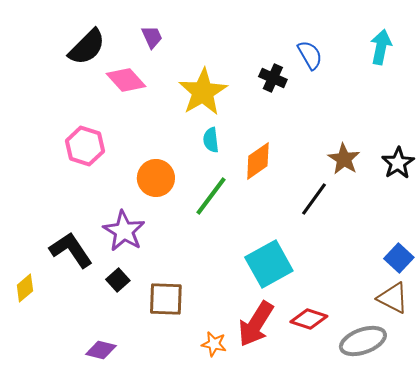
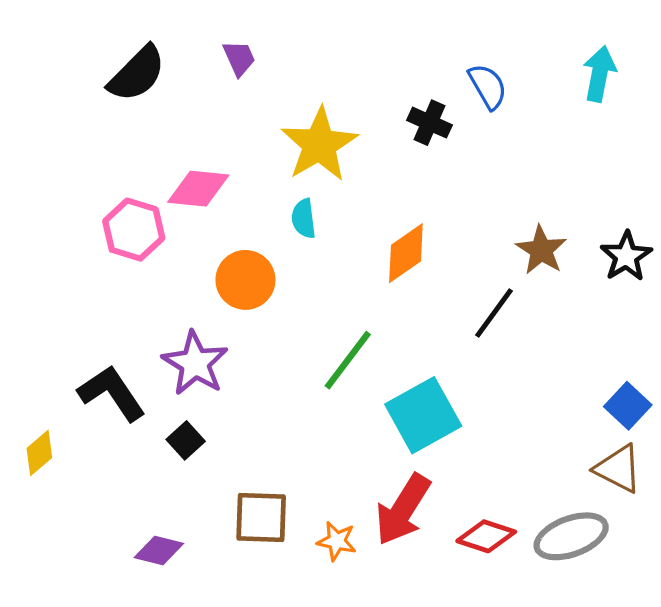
pink diamond: (126, 80) -> (198, 189), moved, turned -42
cyan semicircle: (211, 140) -> (304, 219), moved
green line: (211, 196) -> (348, 360), moved
brown square: (166, 299) -> (261, 517), moved
red diamond: (309, 319) -> (486, 536), moved

